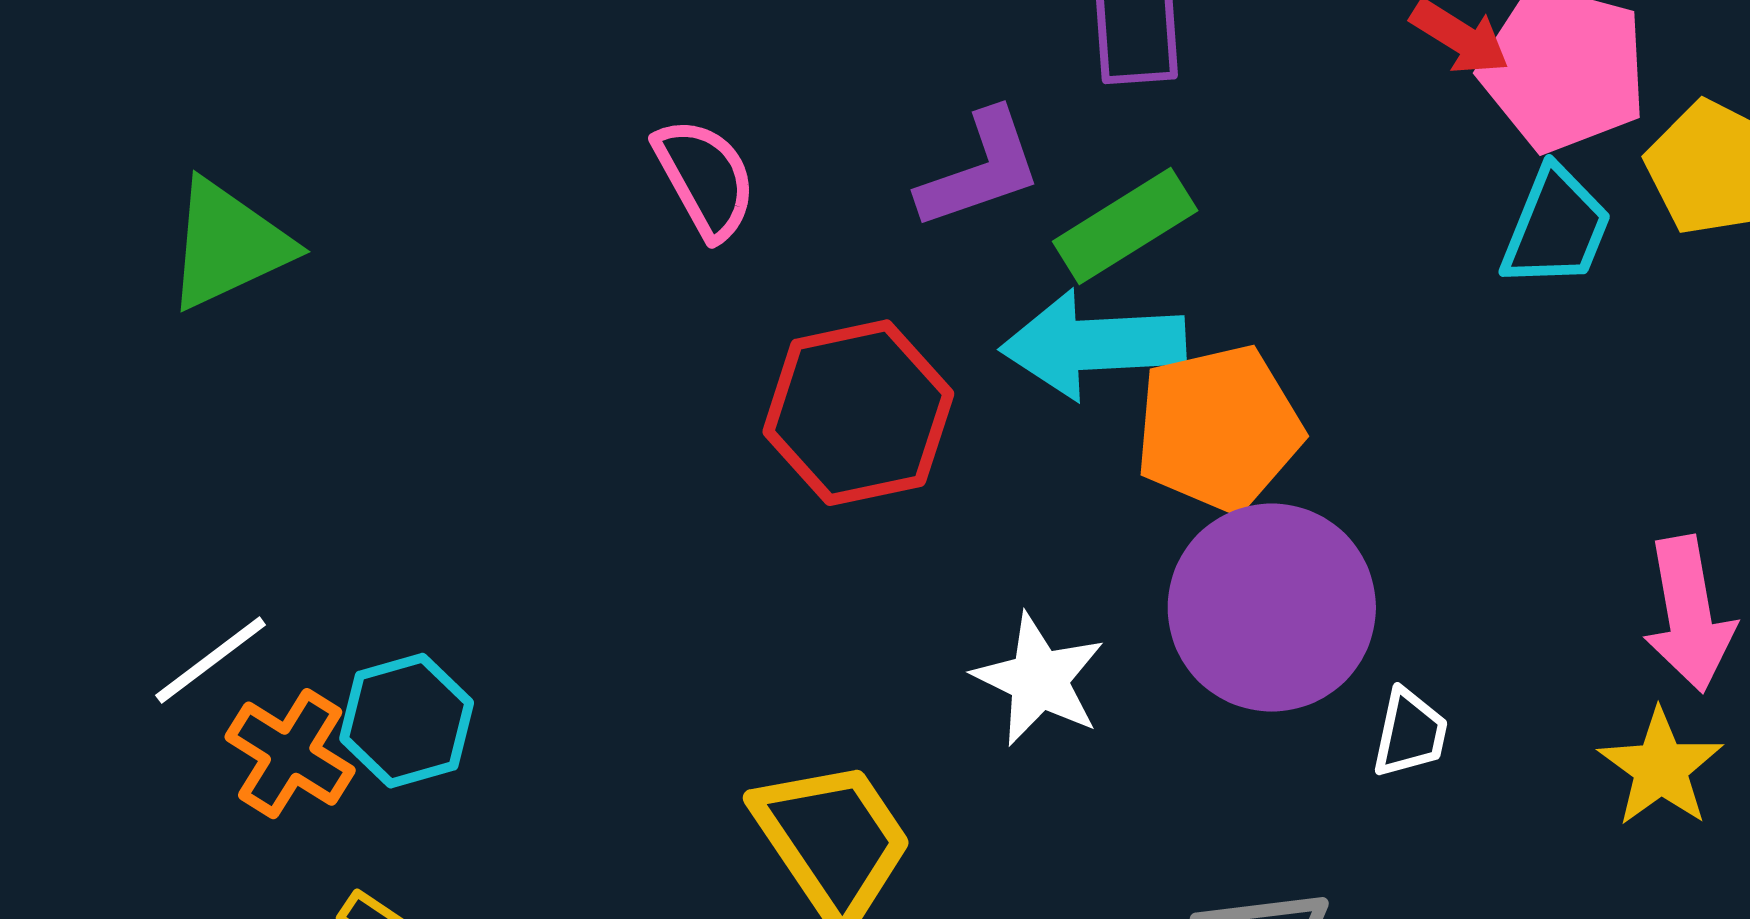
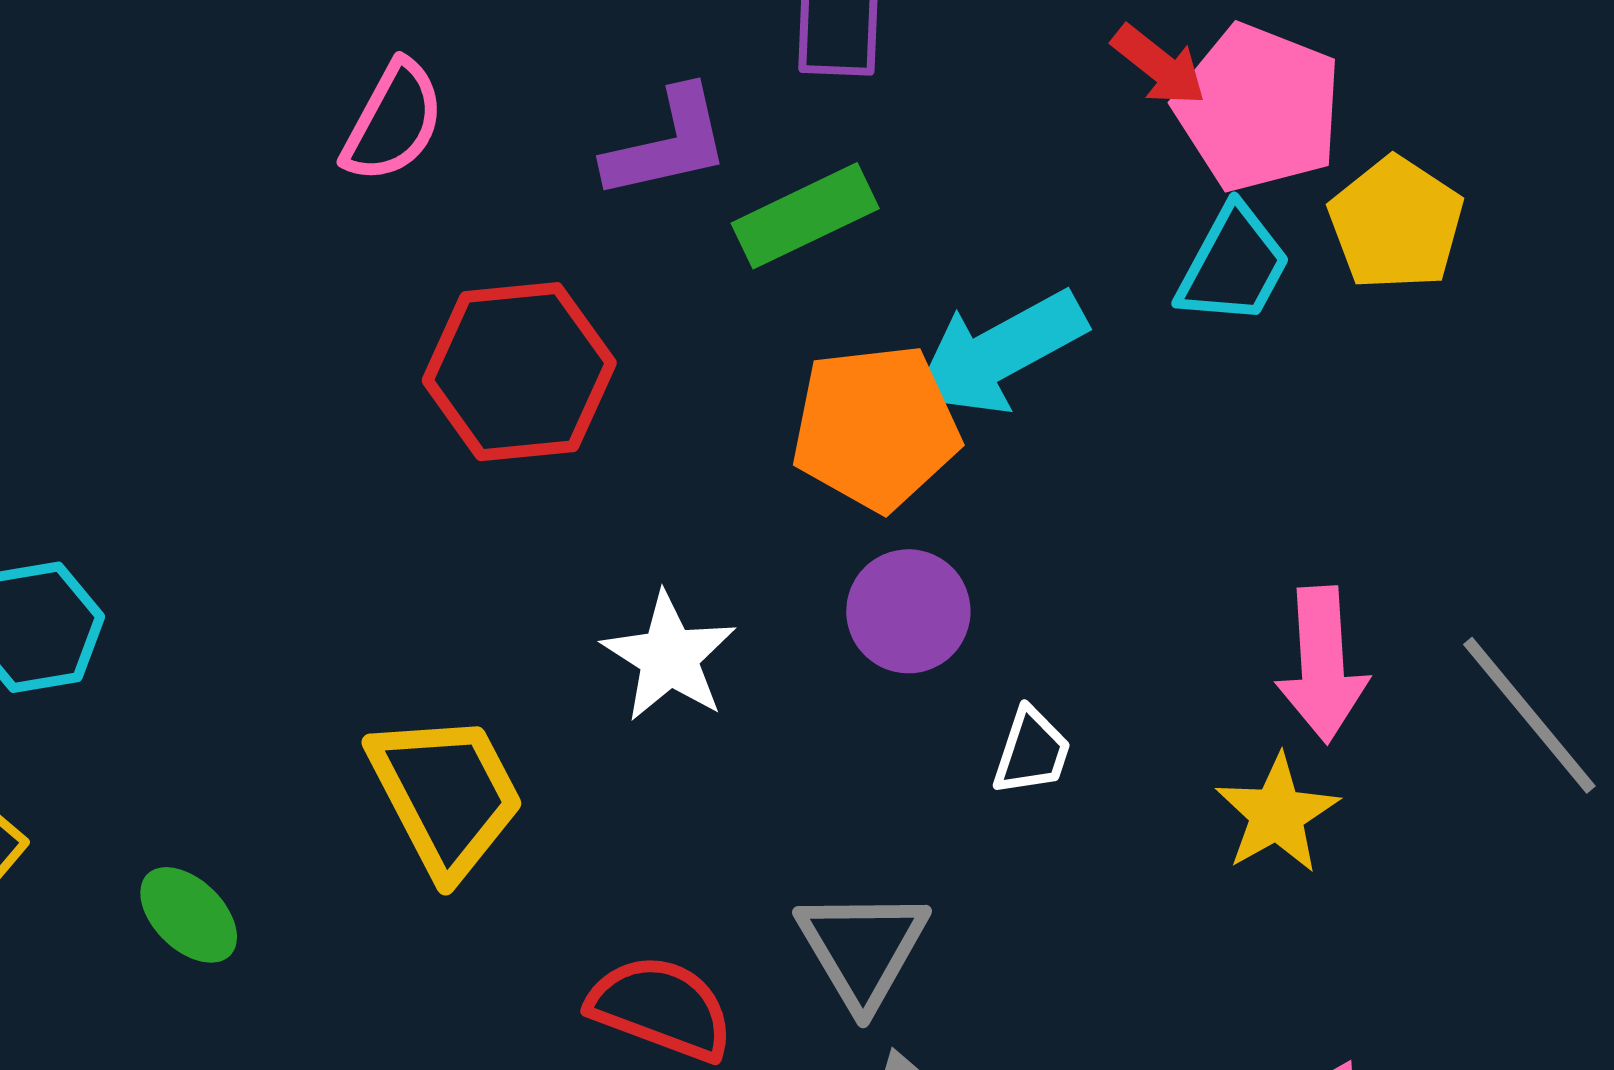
pink semicircle: (705, 178) -> (393, 122), turned 51
cyan arrow: (1093, 345) -> (999, 353), moved, turned -32
purple circle: (1272, 608) -> (908, 611), size x0.6

